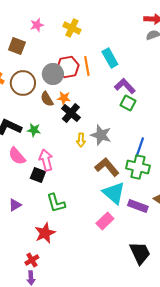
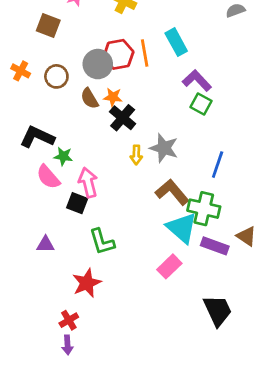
brown circle: (23, 83) -> (56, 76), size x0.7
green star: (34, 130) -> (63, 156), moved
green cross: (138, 167) -> (204, 209), moved
purple triangle: (15, 205) -> (45, 244), turned 32

